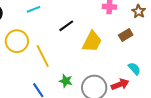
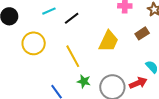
black line: (66, 26) -> (72, 18), moved
yellow line: (43, 56) -> (73, 56), moved

